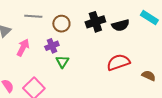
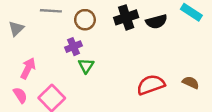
pink arrow: (23, 47) -> (28, 68), moved
red semicircle: (118, 62) -> (151, 85), moved

